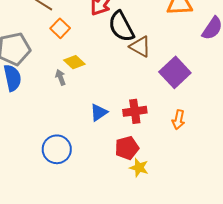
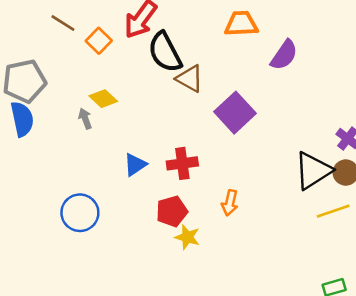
orange square: (60, 28) -> (99, 41), moved
orange arrow: (178, 120) -> (230, 203), moved

